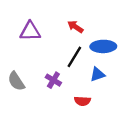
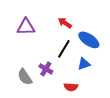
blue ellipse: (103, 46) -> (89, 40), turned 35
gray semicircle: (16, 81) -> (25, 77), moved

